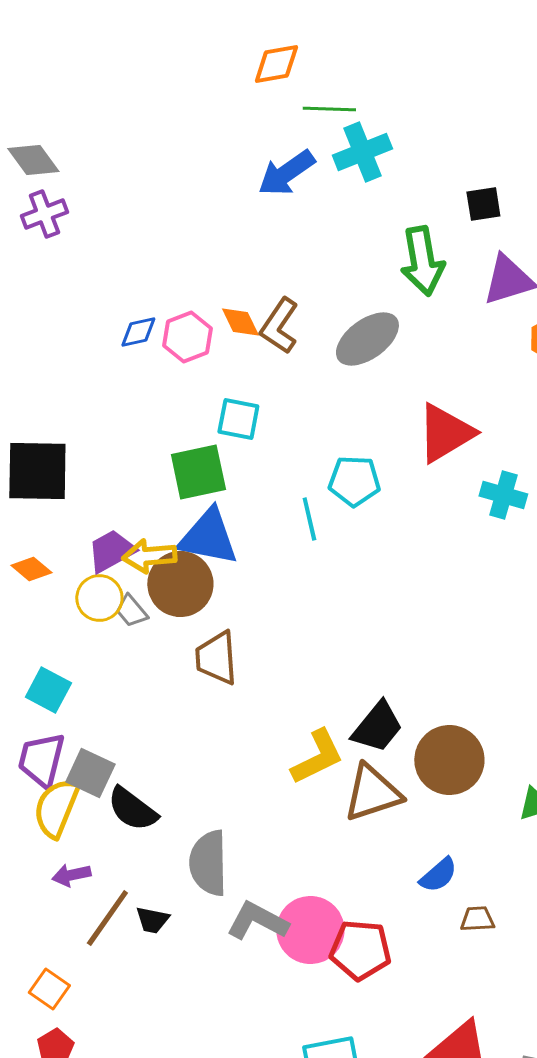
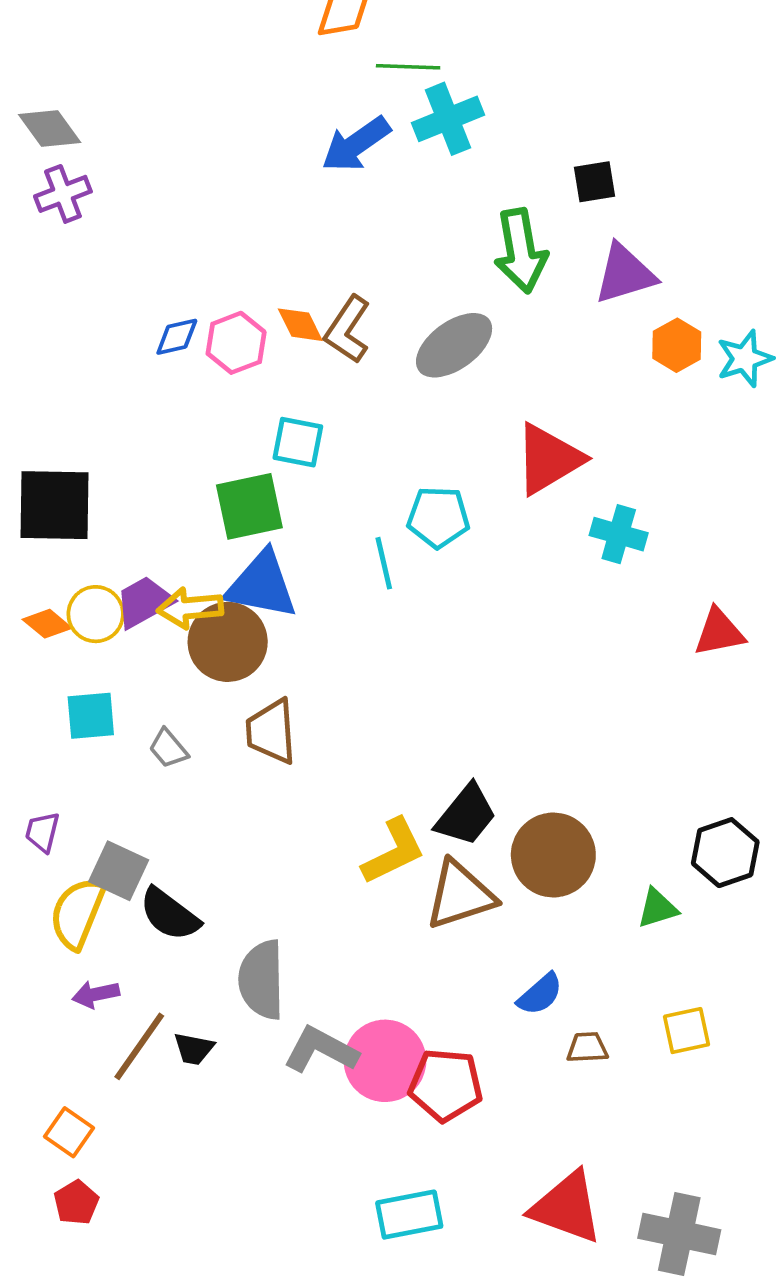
yellow circle: (99, 598) -> (96, 614), moved
gray trapezoid: (131, 611) -> (168, 748), moved
cyan square: (48, 690) -> (91, 716), moved, turned -33
purple trapezoid: (41, 760) -> (42, 832), moved, size x0.6

